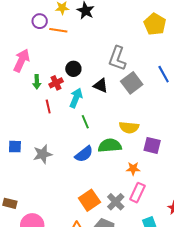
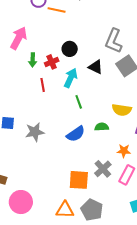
green semicircle: (110, 146) -> (102, 127), size x0.6
orange square: (89, 200) -> (79, 180), turned 35
gray cross: (116, 202) -> (103, 169), moved

